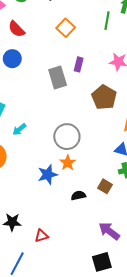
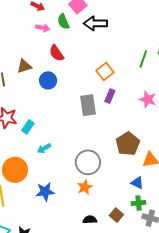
orange square: (66, 28) -> (105, 71), moved
brown pentagon: (104, 97) -> (128, 144), moved
blue star: (48, 175) -> (45, 192), moved

